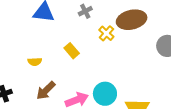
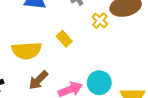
yellow semicircle: (35, 62) -> (27, 51), size x2.0

